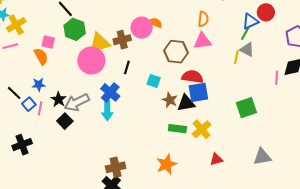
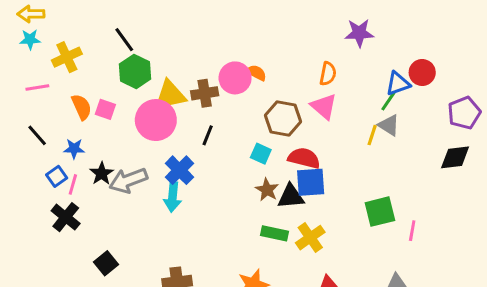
yellow cross: (16, 25) -> (67, 57), moved
pink triangle: (202, 41) -> (324, 106), turned 42
pink square: (48, 42) -> (105, 109), moved
pink line: (277, 78) -> (412, 231), moved
cyan square: (154, 81) -> (261, 154), moved
black line: (14, 93) -> (37, 135), moved
black square: (65, 121) -> (106, 263), moved
black cross: (22, 145) -> (66, 217), moved, turned -36

